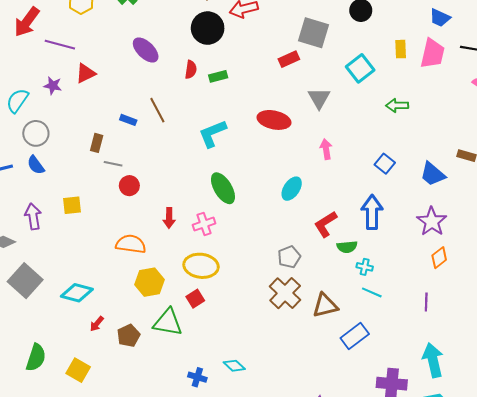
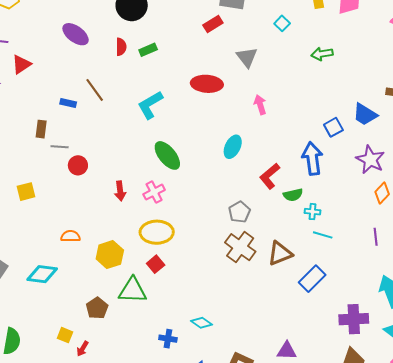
cyan square: (360, 68) -> (282, 23), size x0.6
blue square: (385, 164) -> (333, 127), moved, turned 30
orange semicircle: (131, 244) -> (70, 236), moved, size x0.7
red arrow: (97, 324) -> (83, 349), moved
yellow square: (78, 370) -> (65, 335), moved, size x0.7

